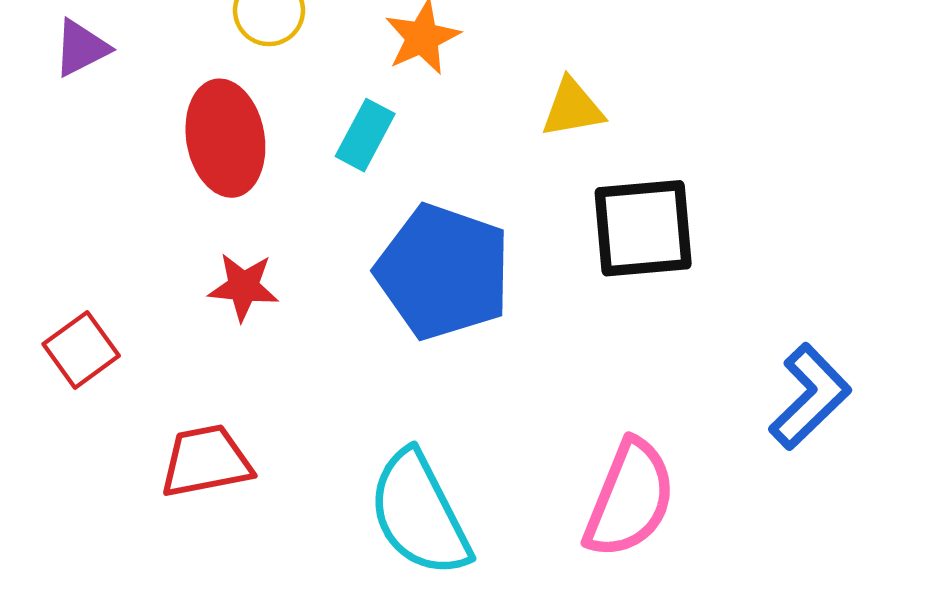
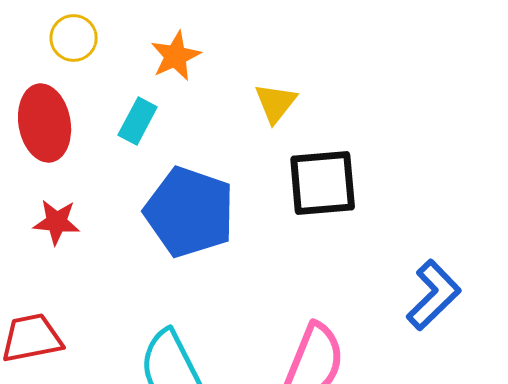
yellow triangle: (573, 108) -> (276, 103), turned -42

